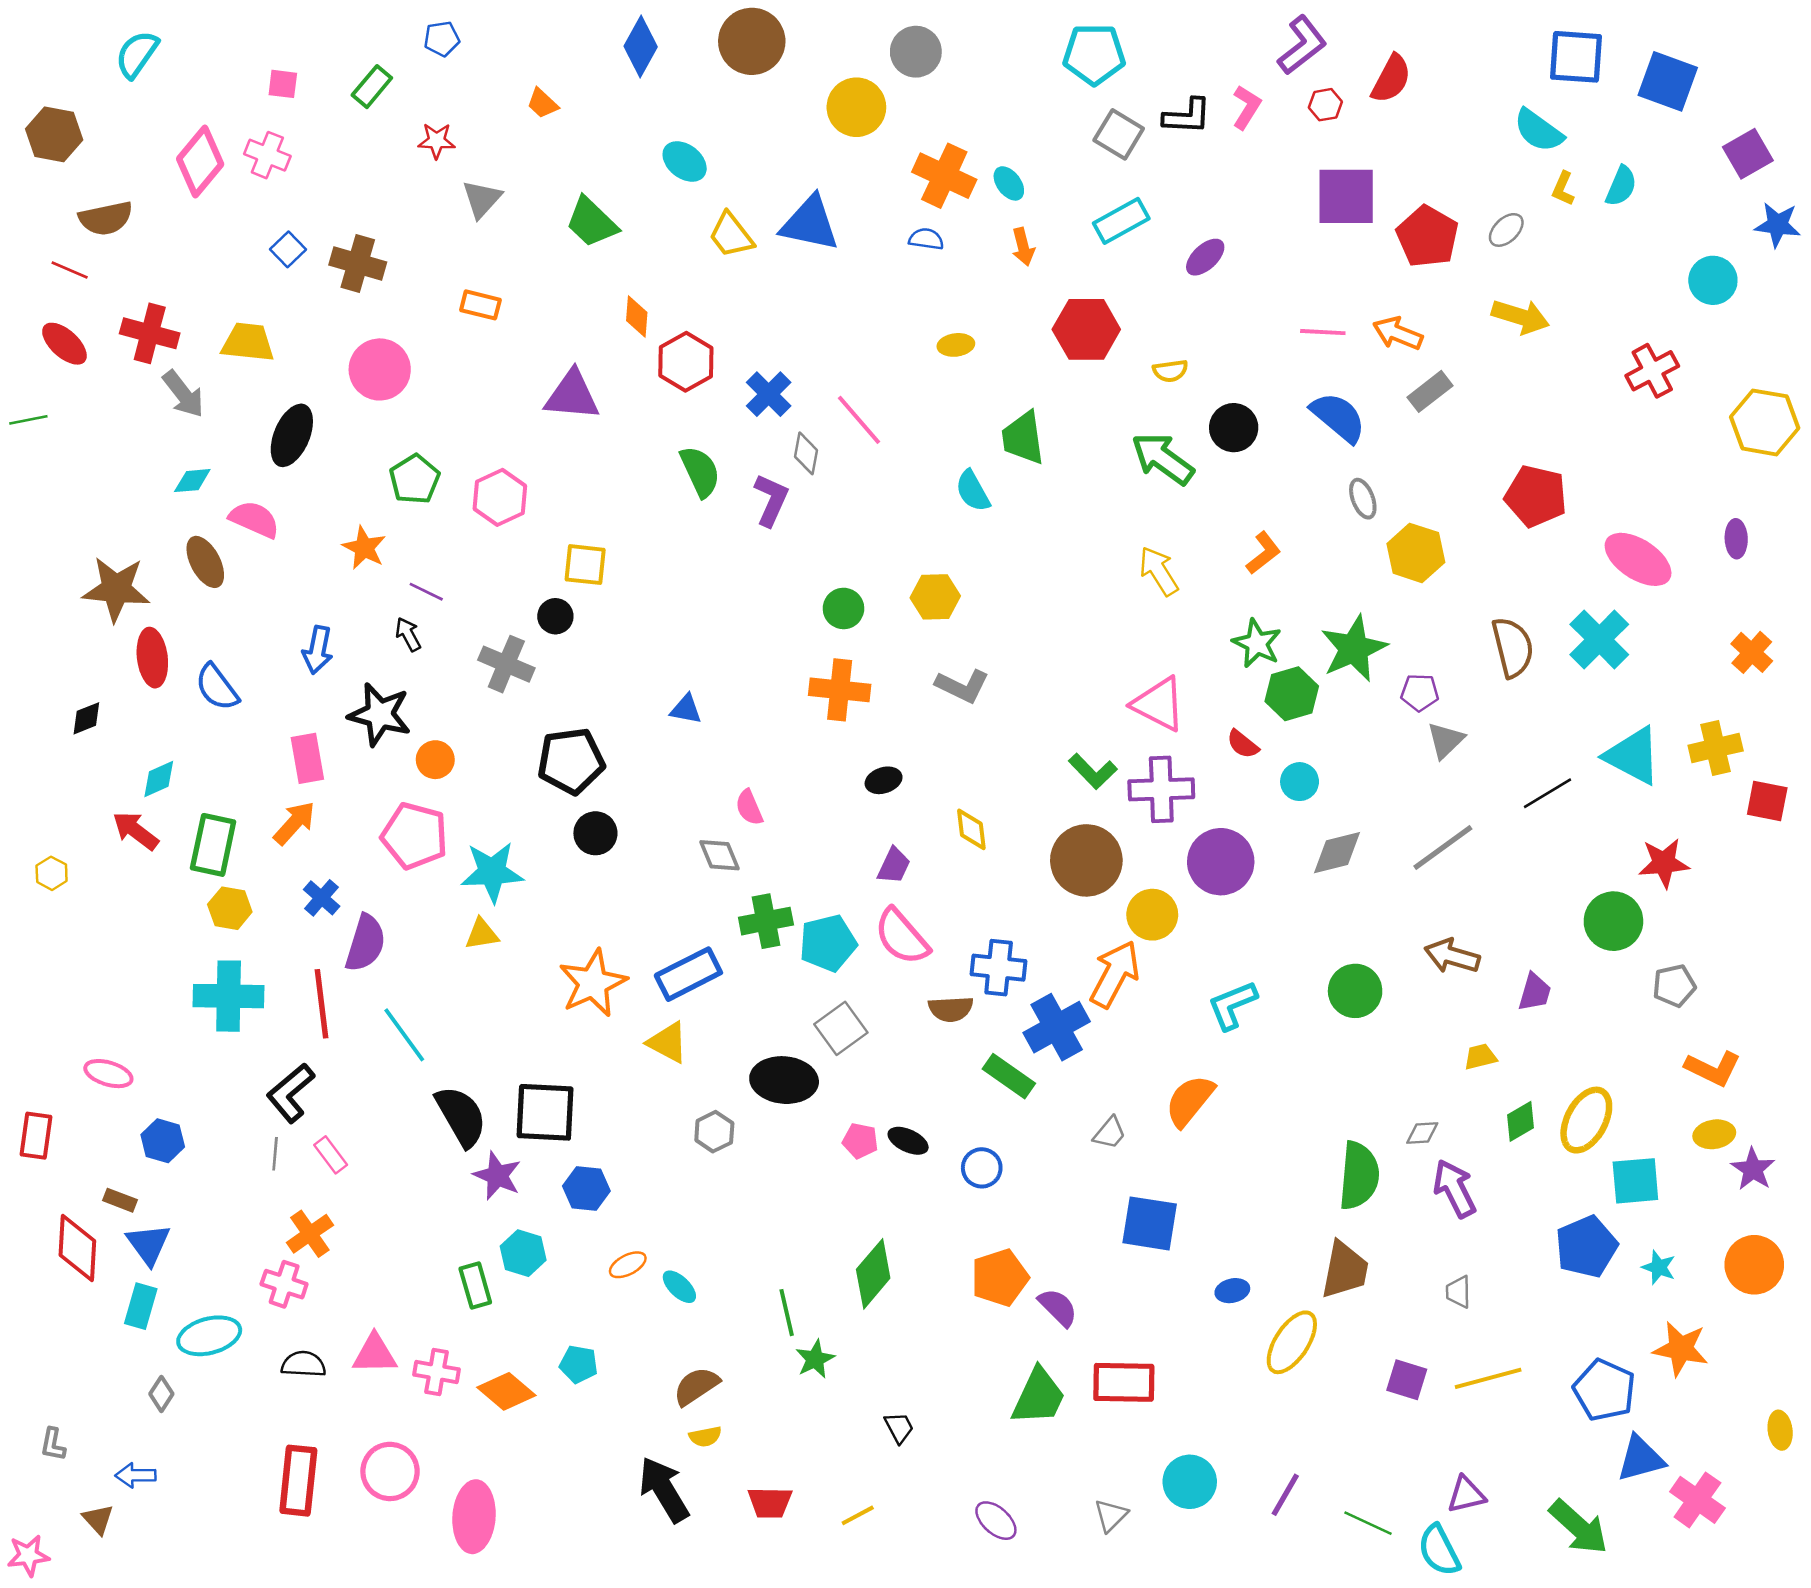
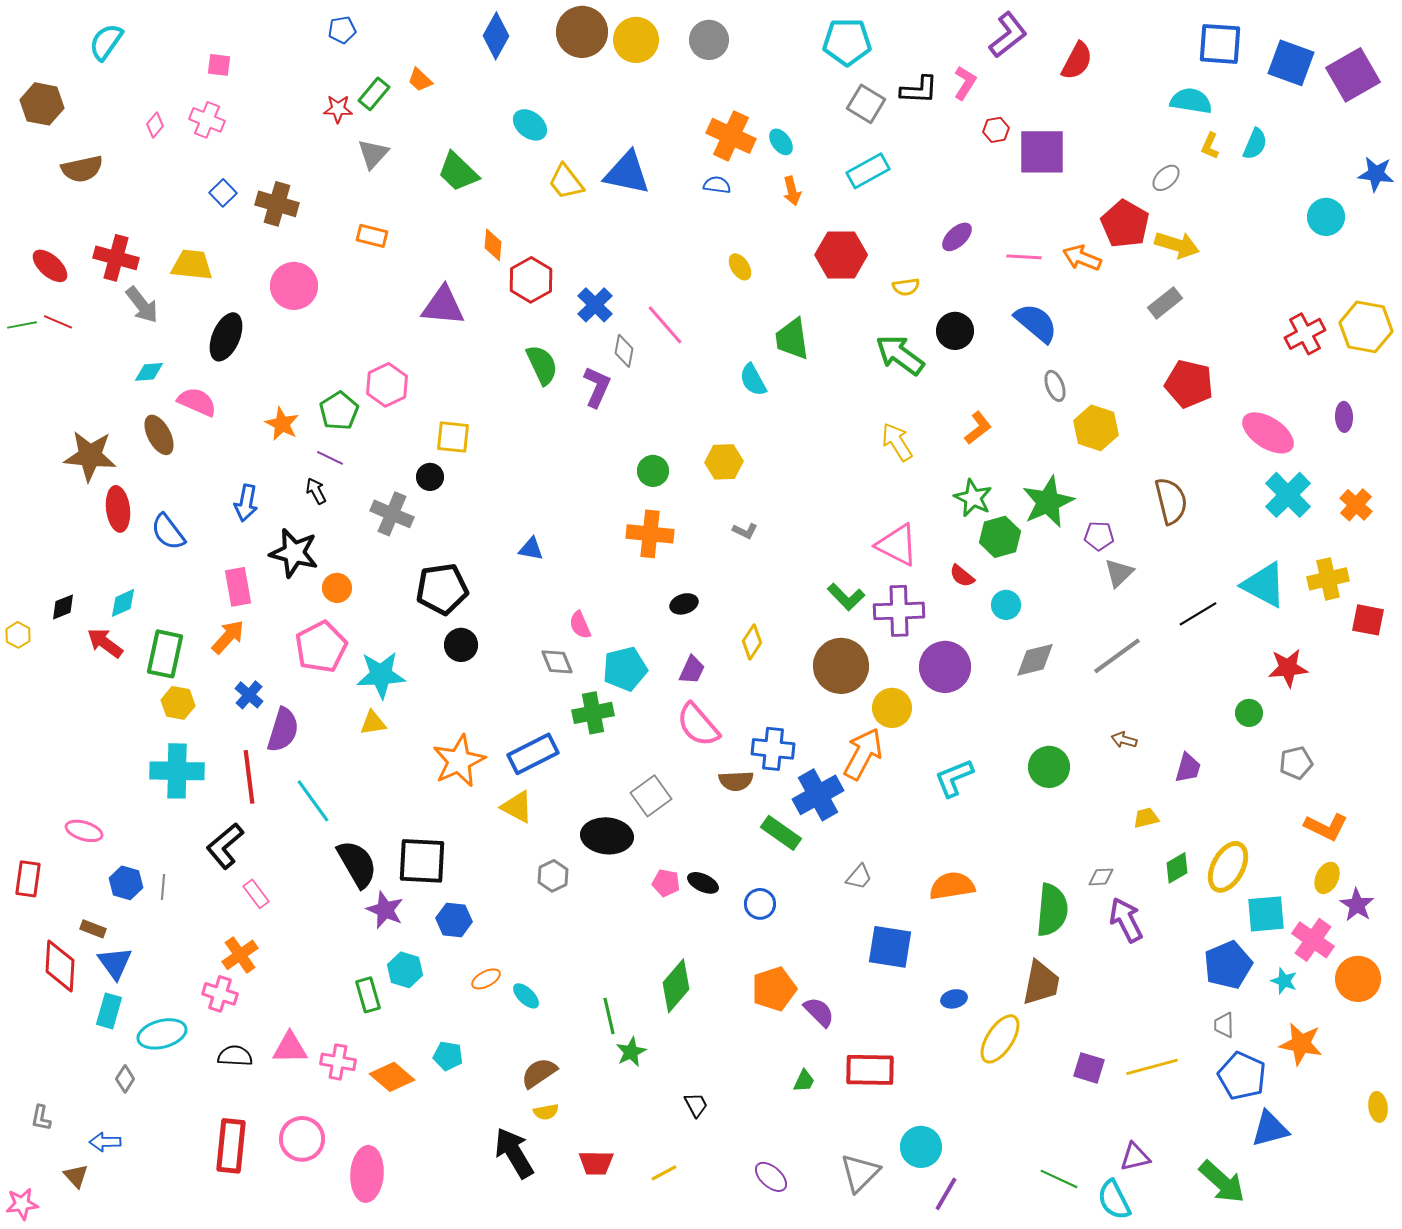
green rectangle: (372, 87) -> (374, 94), moved
red hexagon: (1325, 105) -> (996, 130), moved
yellow circle: (856, 107) -> (636, 40), moved
cyan semicircle: (1539, 130) -> (1191, 101), turned 153
purple square: (1748, 154) -> (1353, 75), moved, size x1.4
pink diamond: (200, 161) -> (155, 125), size x0.5
red pentagon: (1427, 236) -> (1125, 224), moved
purple ellipse: (1205, 257) -> (957, 237), moved
red line: (70, 270) -> (58, 322), moved
yellow ellipse: (956, 345) -> (740, 267), turned 64
red cross: (1652, 371) -> (1305, 334), moved
gray rectangle: (1430, 391) -> (1165, 303), moved
green pentagon: (415, 479) -> (339, 411), moved
cyan cross: (1599, 639) -> (1288, 495), moved
gray L-shape: (962, 686) -> (745, 531), size x0.6
black diamond: (86, 718) -> (63, 607), moved
yellow diamond: (971, 829) -> (752, 642), turned 40
pink pentagon: (415, 836) -> (321, 647), turned 30
yellow hexagon: (52, 873) -> (18, 635), moved
green circle: (1613, 921) -> (1249, 713), size x0.6
cyan pentagon: (828, 943) -> (625, 669), moved
brown arrow: (1452, 956) -> (1124, 740), size x0.6
orange semicircle: (1190, 1101) -> (952, 886), moved, turned 42
yellow ellipse: (1714, 1134) -> (1327, 878), turned -56
gray line: (275, 1154) -> (163, 887), moved
gray trapezoid: (1458, 1292) -> (1224, 1025), moved
green trapezoid: (1039, 1397) -> (804, 1081), size x0.5
purple line: (1285, 1495) -> (946, 1194), moved
pink cross: (1697, 1500) -> (1313, 940), moved
gray triangle: (1111, 1515) -> (860, 1173), size x1.5

